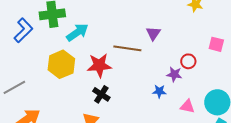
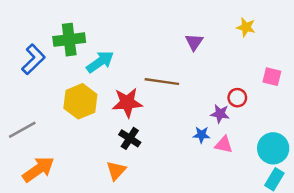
purple triangle: (153, 33) -> (194, 42), moved
pink triangle: (187, 106) -> (224, 145), moved

